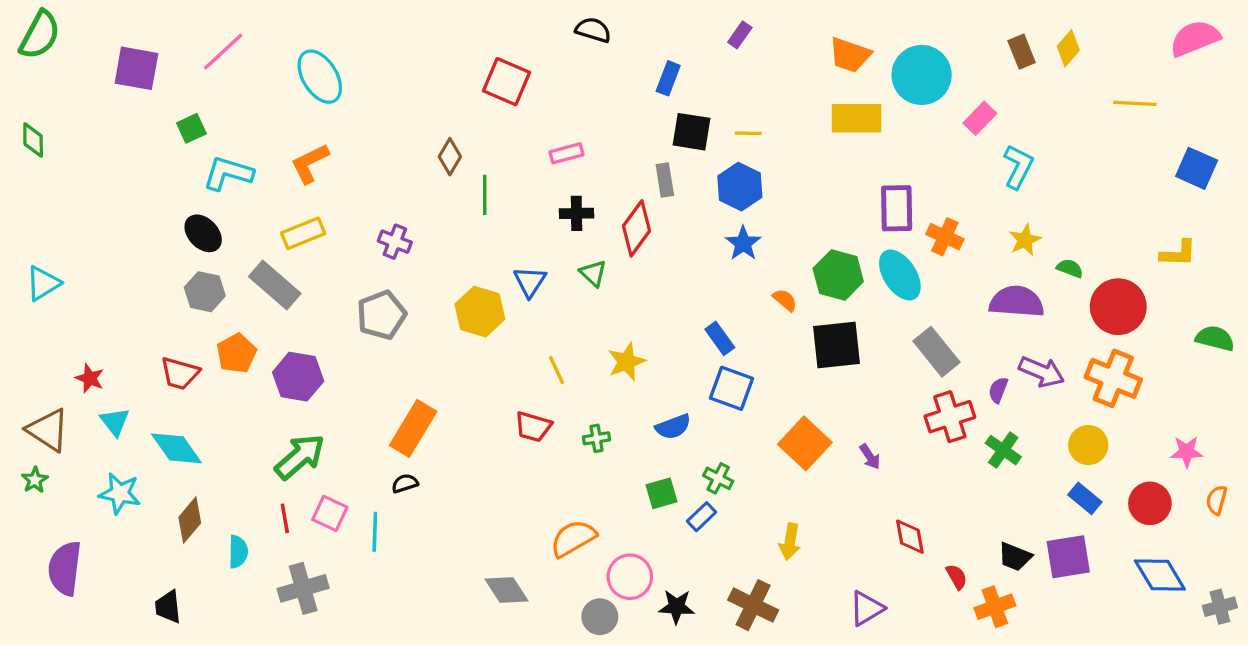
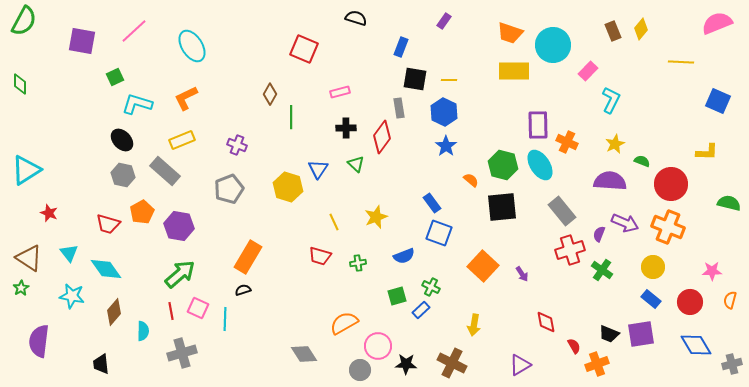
cyan triangle: (43, 283) -> (26, 170), size x1.4
red star: (90, 378) -> (49, 213), moved

